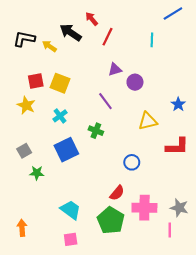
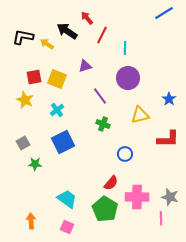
cyan line: (152, 40) -> (125, 48), moved
purple triangle: (115, 69) -> (85, 66), moved
purple circle: (135, 82) -> (128, 78), size x1.5
green cross: (96, 131) -> (103, 124), moved
orange arrow: (22, 228) -> (31, 221), moved
pink square: (71, 239) -> (67, 227), turned 32

